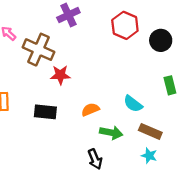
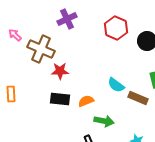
cyan semicircle: (133, 104) -> (116, 85), moved
black rectangle: (45, 112) -> (60, 99), moved
brown rectangle: (150, 131) -> (138, 98), moved

